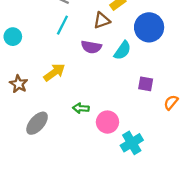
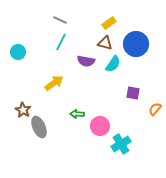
brown triangle: (102, 20) -> (105, 43), moved, turned 35
brown star: (19, 84) -> (23, 110), moved
gray ellipse: (37, 123) -> (39, 127), turned -65

